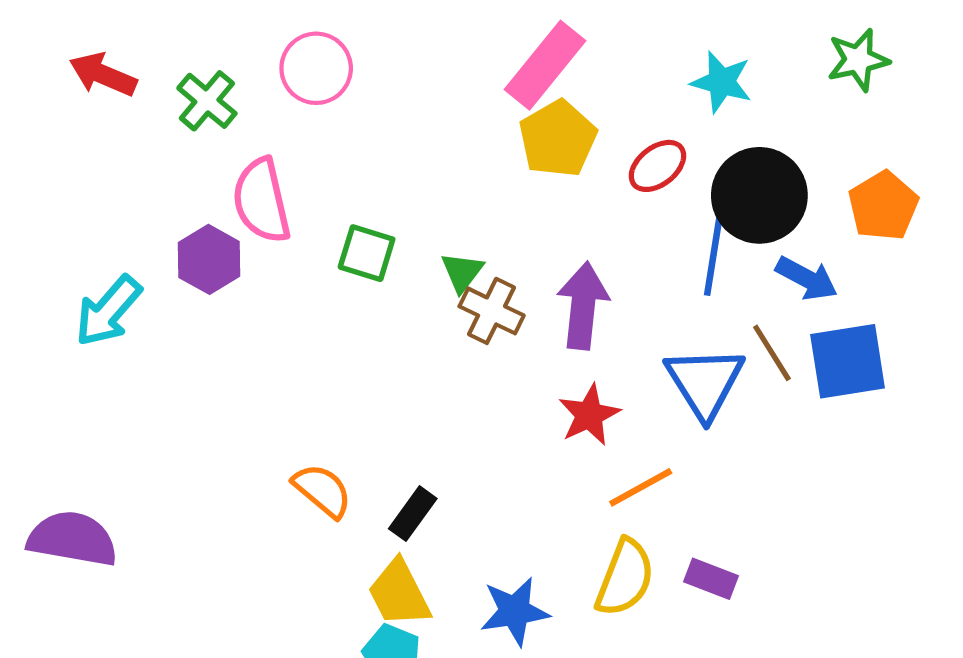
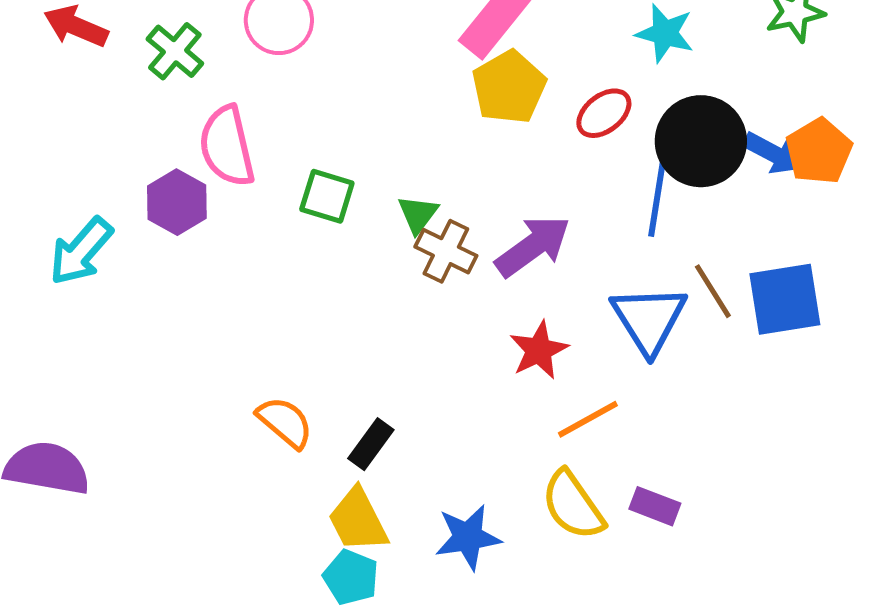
blue arrow: (807, 278) -> (773, 153), moved
purple arrow: (583, 306) -> (533, 246), turned 48
yellow semicircle: (625, 578) -> (573, 505), turned 124

